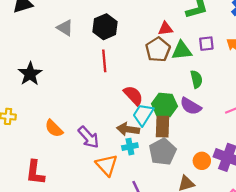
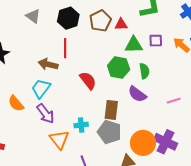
brown pentagon: (158, 50) -> (100, 21), moved
green hexagon: (164, 105) -> (119, 68), moved
cyan trapezoid: (143, 115) -> (41, 88), moved
brown arrow: (128, 129) -> (48, 64), moved
gray pentagon: (163, 152) -> (109, 132), turned -30
orange circle: (202, 161) -> (143, 143), size x1.6

